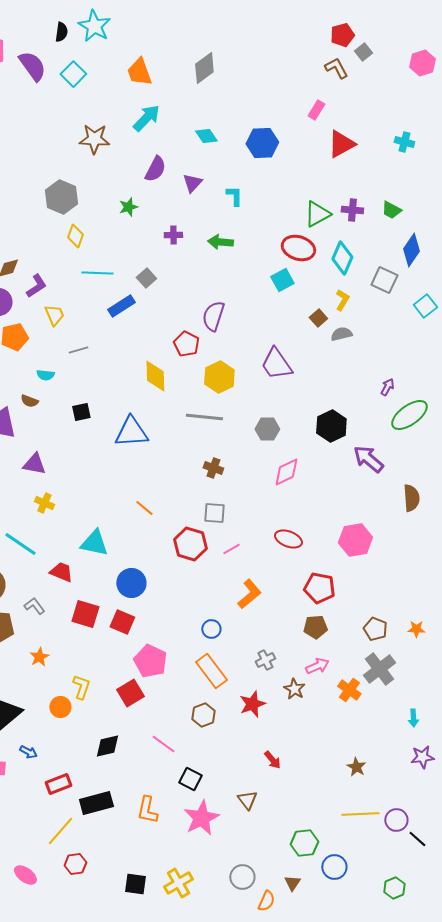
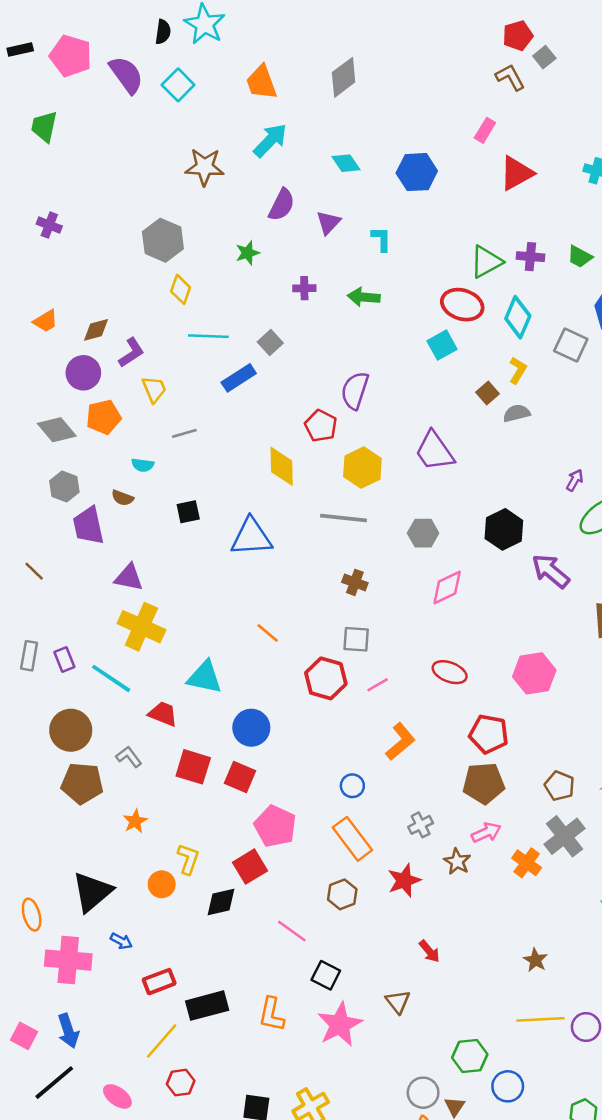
yellow cross: (44, 503) -> (141, 627), size x1.8
brown pentagon: (315, 627) -> (484, 783), size x1.4
black diamond: (107, 746) -> (221, 902), moved
gray circle: (242, 877) -> (423, 1093), moved

